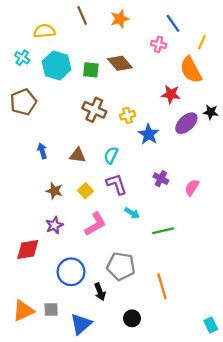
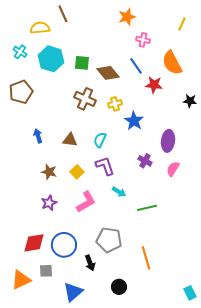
brown line: (82, 16) -> (63, 14), moved
orange star: (120, 19) -> (127, 17), moved
blue line: (173, 23) -> (136, 66), moved
yellow line: (202, 42) -> (182, 24), moved
brown diamond: (120, 63) -> (108, 73), moved
purple ellipse: (186, 123) -> (168, 141), moved, turned -40
red diamond: (28, 250) -> (34, 243), moved
gray square: (51, 309) -> (46, 271), moved

